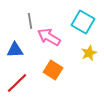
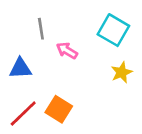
pink arrow: (49, 37) -> (67, 51), size x0.7
orange square: (53, 70) -> (59, 109), moved

